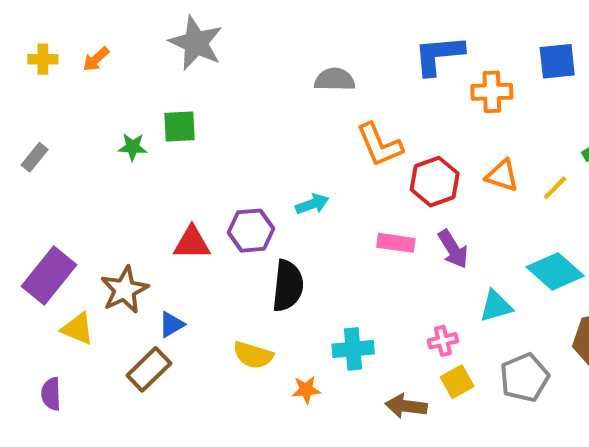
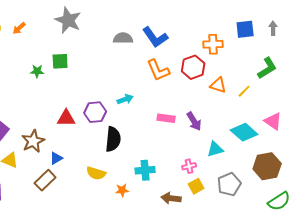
blue L-shape: (439, 55) -> (155, 37), moved, turned -120
gray semicircle: (335, 80) -> (123, 38), moved
red hexagon: (435, 182) -> (193, 67), moved

